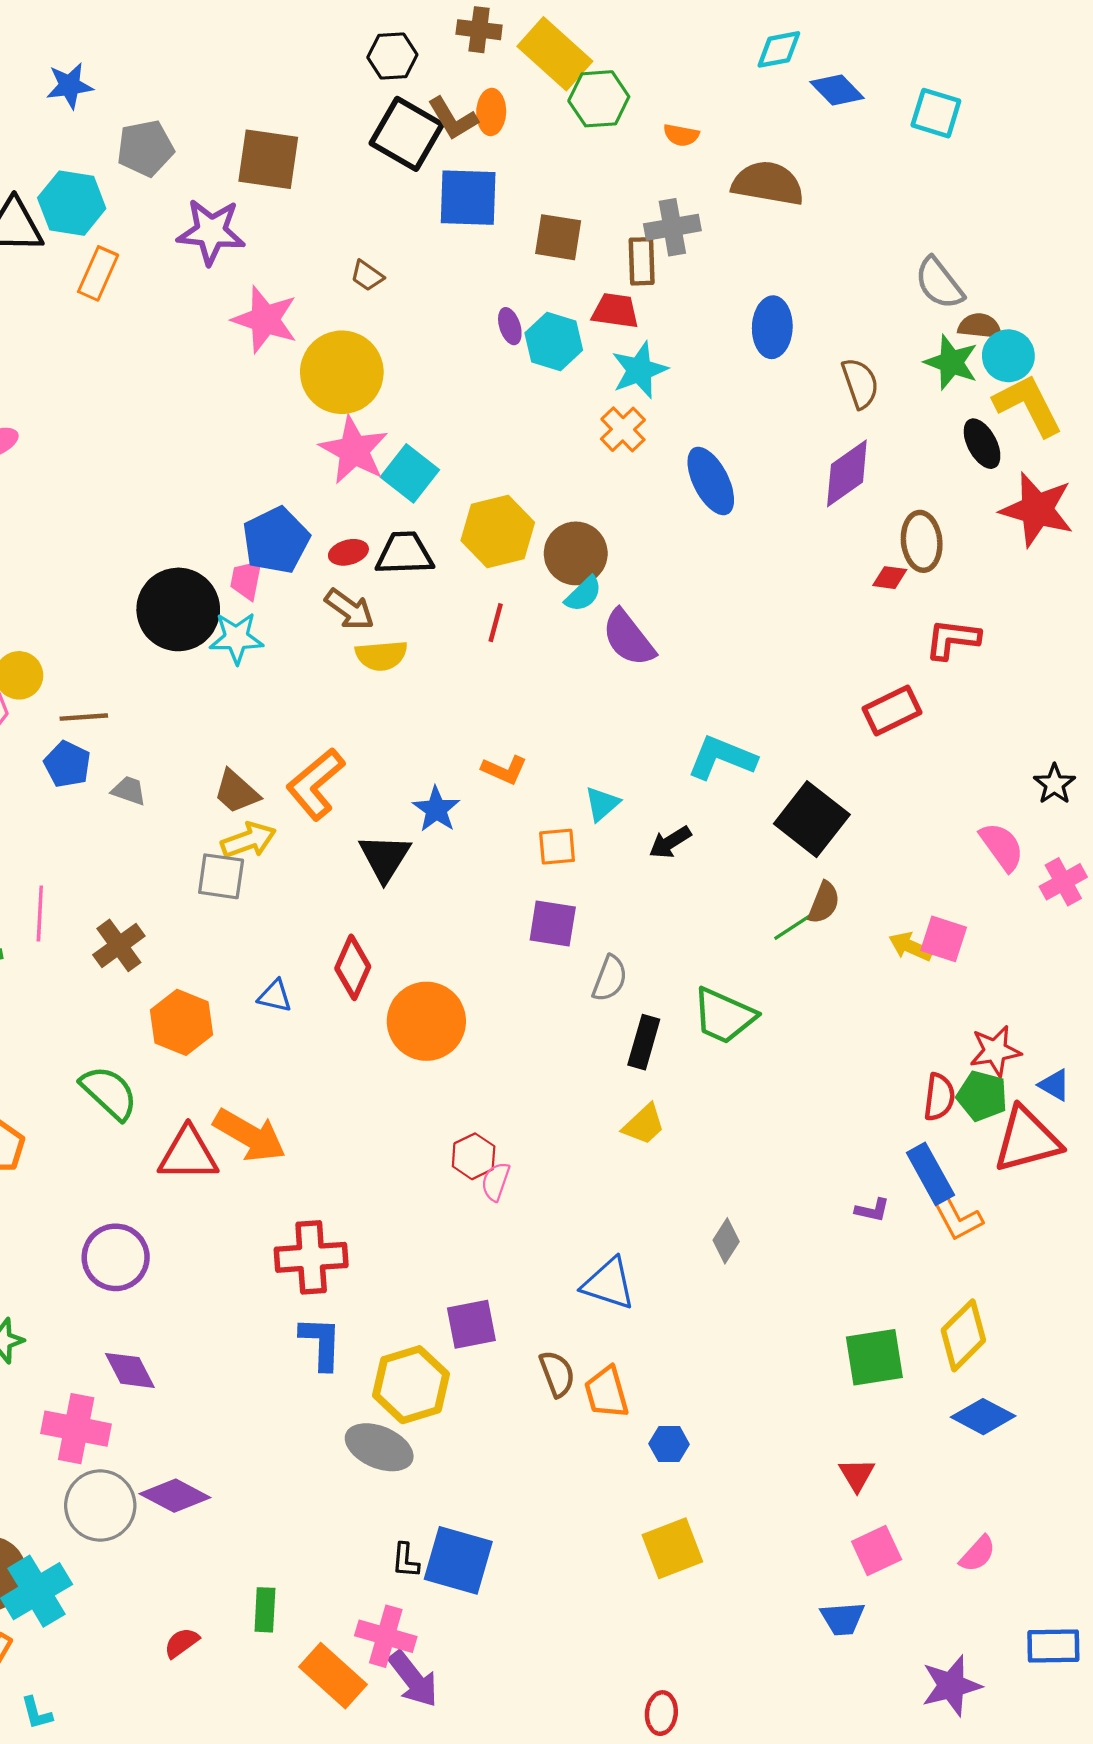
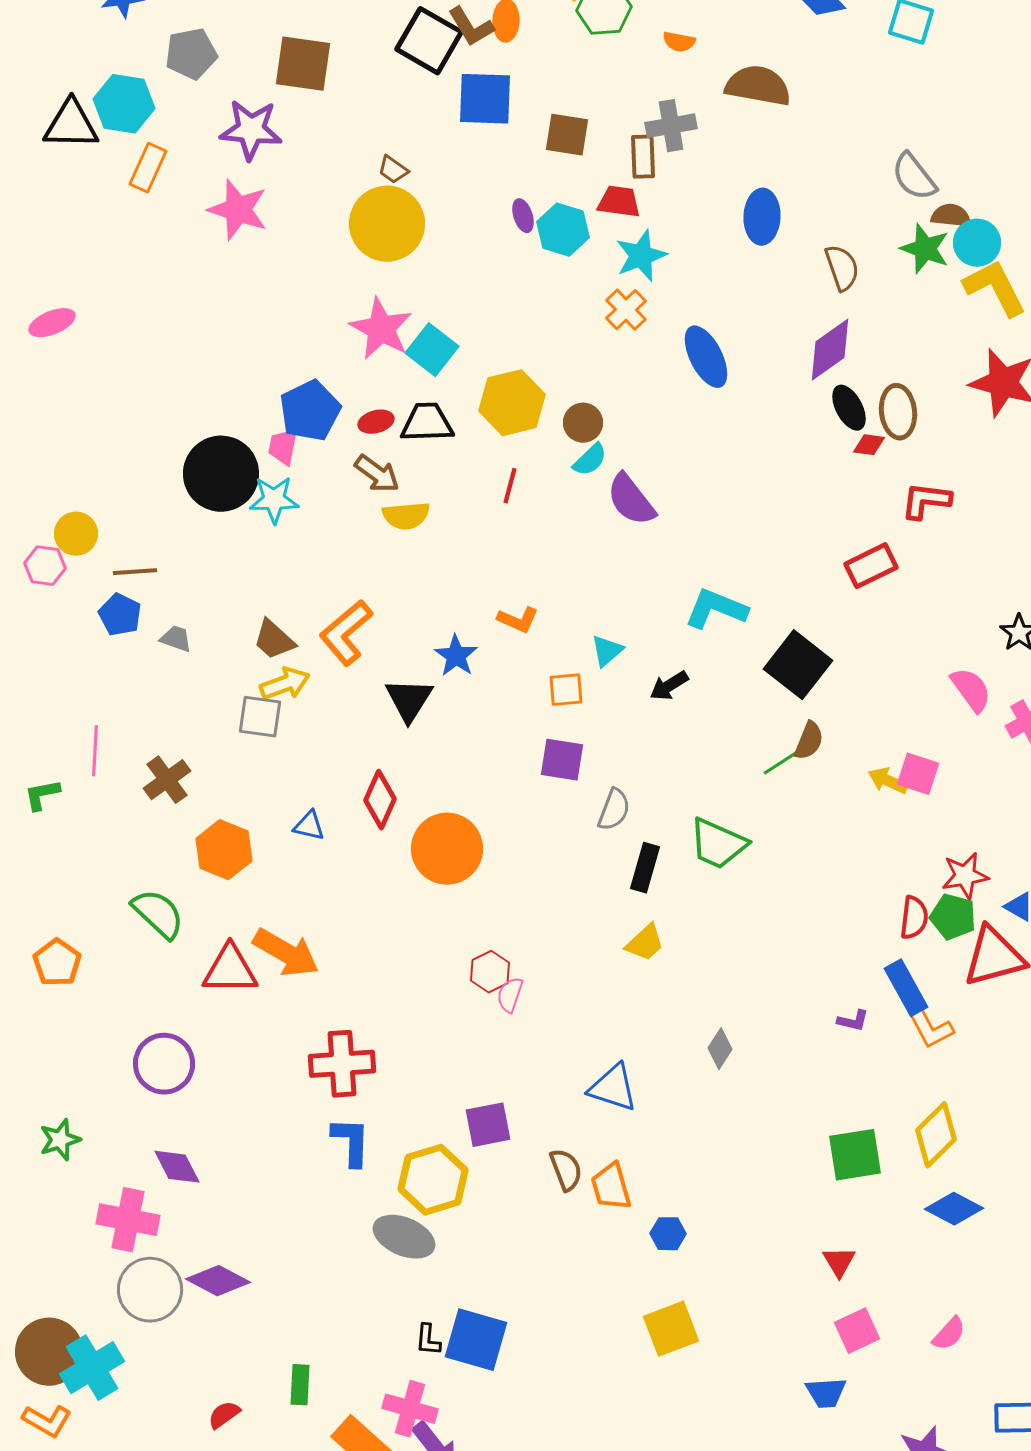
pink star: (265, 320) -> (238, 210), moved
yellow circle: (342, 372) -> (387, 224), moved
black ellipse: (982, 444) -> (849, 408), moved
brown circle: (576, 553) -> (583, 423), size x0.7

